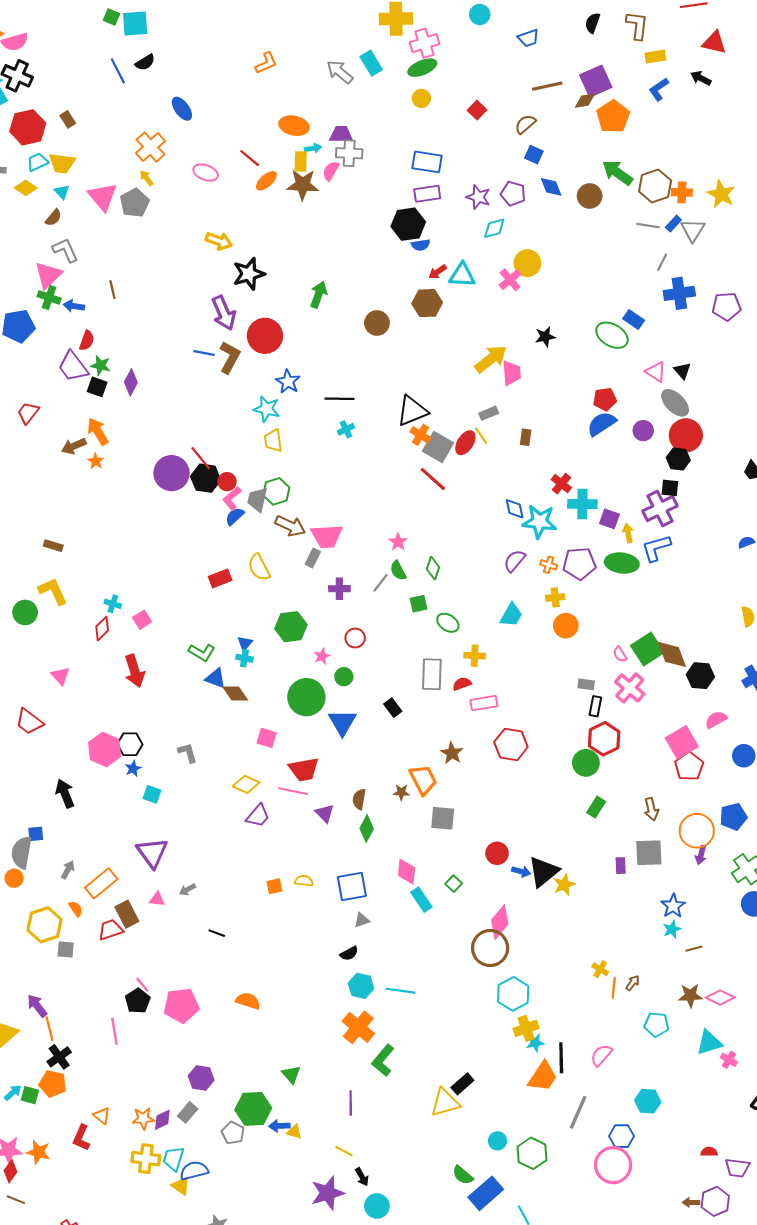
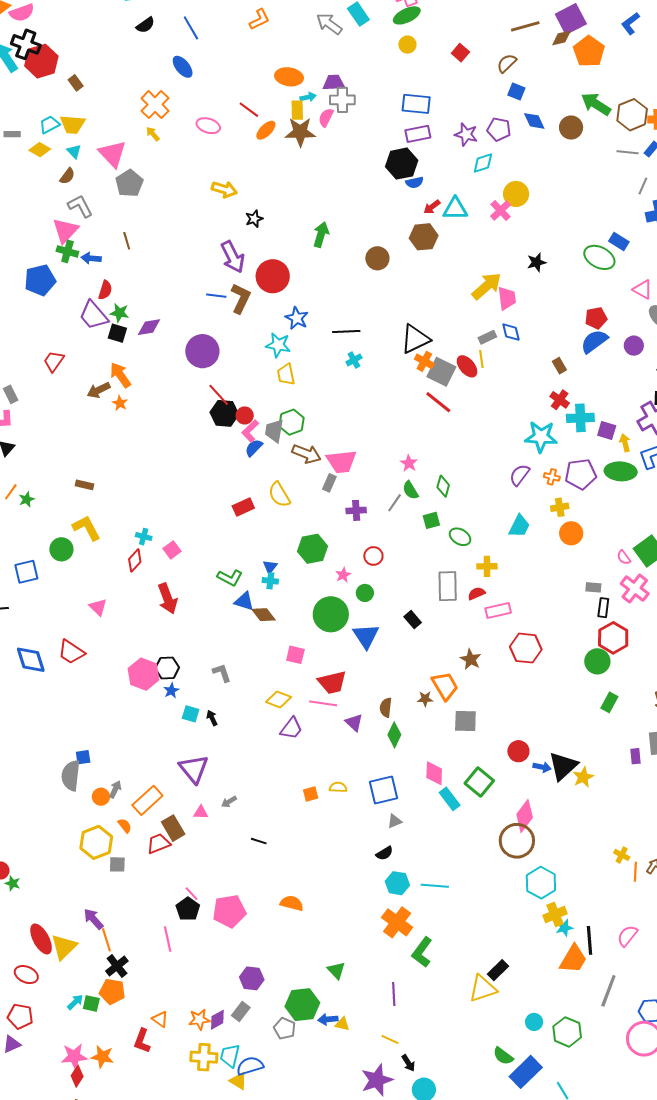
blue line: (118, 71) -> (191, 28), moved
red hexagon: (28, 127) -> (41, 61), moved
gray pentagon: (135, 203) -> (129, 183), moved
black star: (249, 274) -> (254, 219), size x0.6
purple diamond: (131, 382) -> (149, 327), turned 55
yellow line: (481, 436) -> (481, 359), turned 30
brown rectangle: (526, 437) -> (559, 366), moved, turned -35
red ellipse: (465, 443) -> (467, 366), turned -70
purple circle: (172, 473) -> (202, 351), moved
blue diamond: (515, 509) -> (511, 332), moved
black arrow: (65, 793) -> (212, 718), moved, size x0.6
orange circle: (14, 878) -> (101, 797), moved
green square: (454, 884) -> (479, 782), size x1.8

